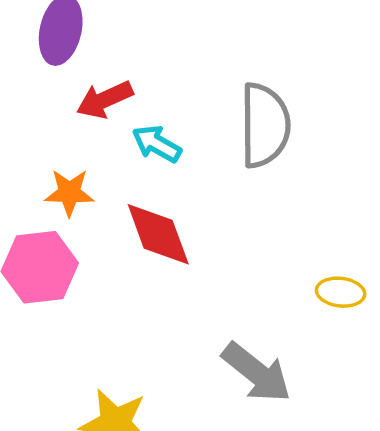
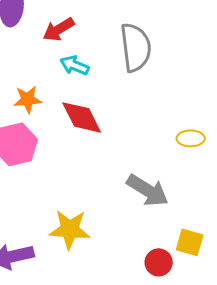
red arrow: (105, 100) -> (59, 29), moved

